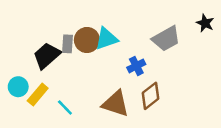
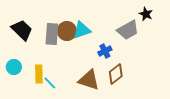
black star: (205, 23) -> (146, 14), moved
gray rectangle: (67, 44) -> (52, 34), size x1.5
black trapezoid: (47, 56) -> (22, 30), moved, turned 85
yellow rectangle: (38, 95) -> (39, 74), moved, turned -42

